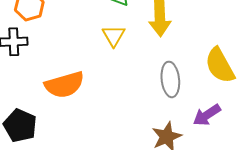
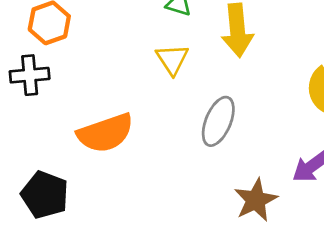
gray ellipse: (170, 79) -> (218, 121), moved, turned 32

